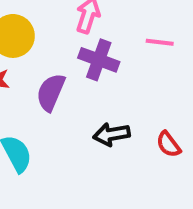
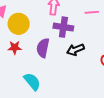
black arrow: (111, 134) -> (75, 50), moved

